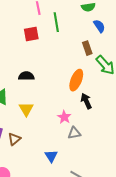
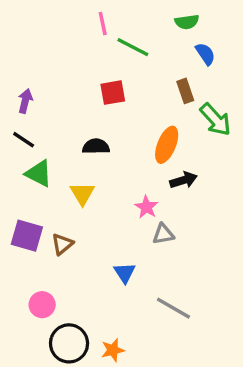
green line: (56, 22) -> (133, 47), turned -54
red square: (31, 34) -> (113, 93), moved
black semicircle: (26, 76) -> (96, 146), moved
black arrow: (86, 101) -> (183, 180), turned 98

